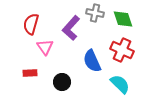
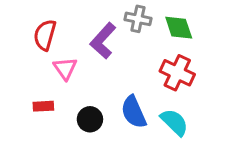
blue semicircle: (92, 61) -> (134, 112), moved

